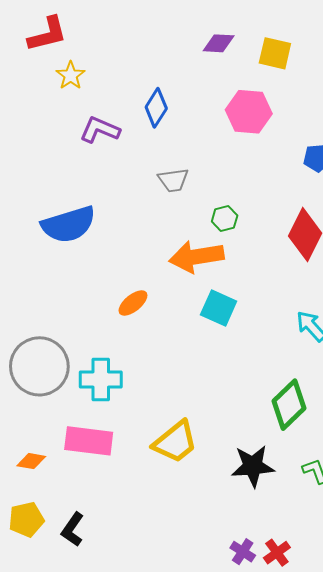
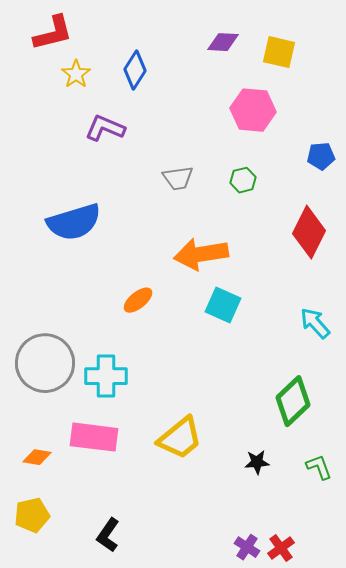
blue diamond: (156, 108) -> (135, 70), moved
green hexagon: (225, 218) -> (243, 180), moved
black star: (253, 466) -> (257, 462), size x0.6
black L-shape: (73, 529) -> (108, 535), moved

